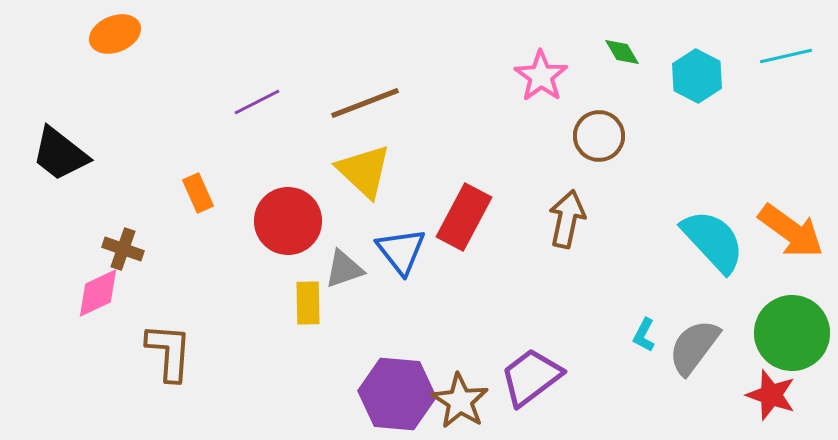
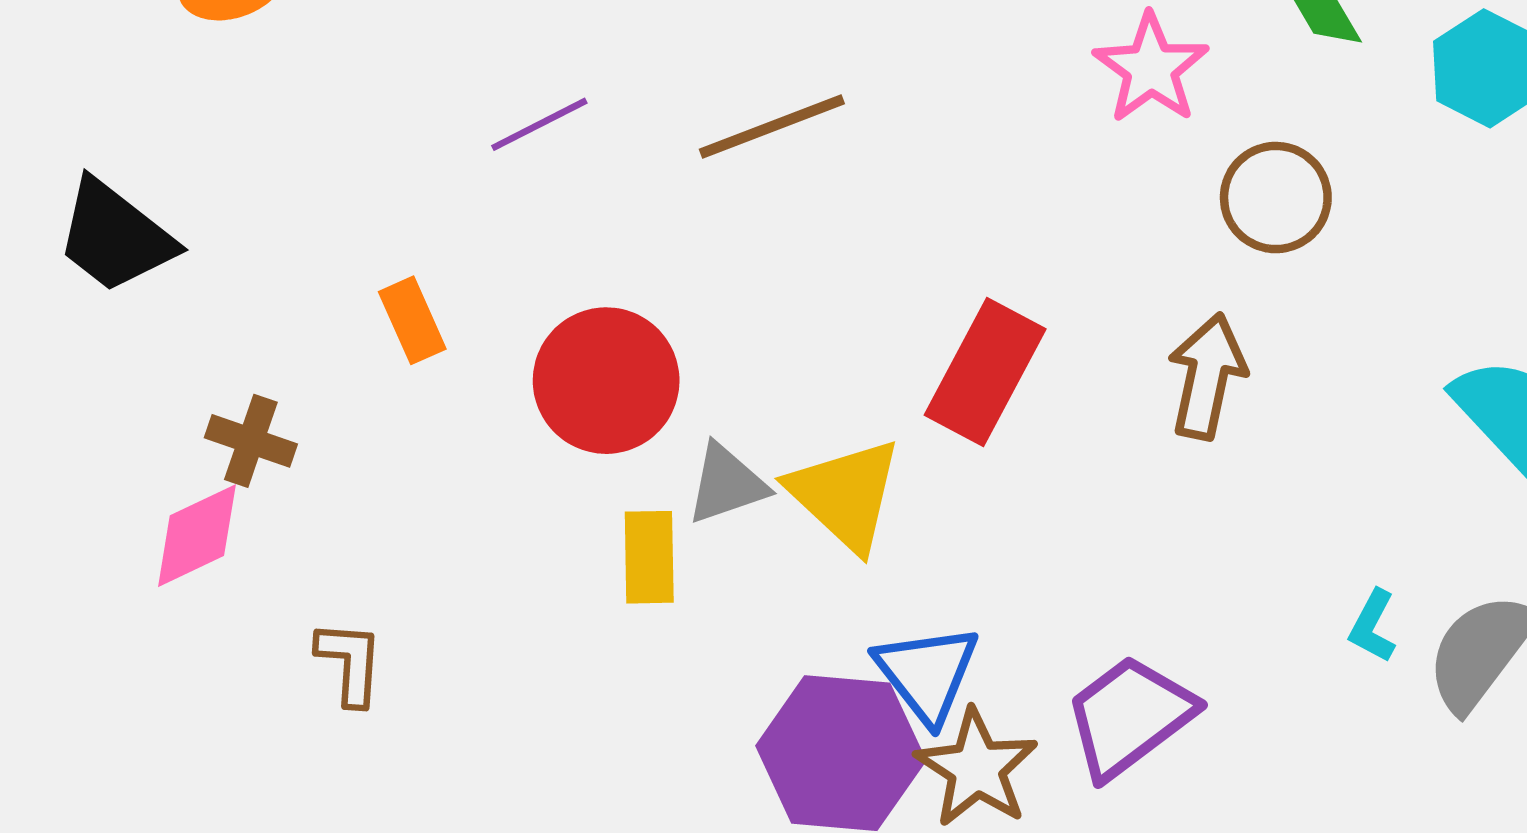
yellow triangle: (364, 171) -> (845, 495), moved
blue triangle: (401, 251) -> (927, 673), moved
brown L-shape: (169, 352) -> (350, 663), size x0.7

